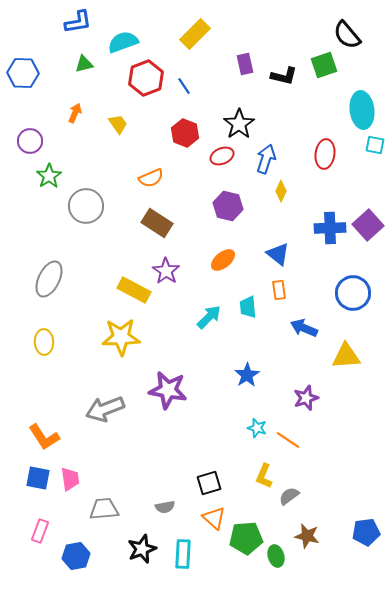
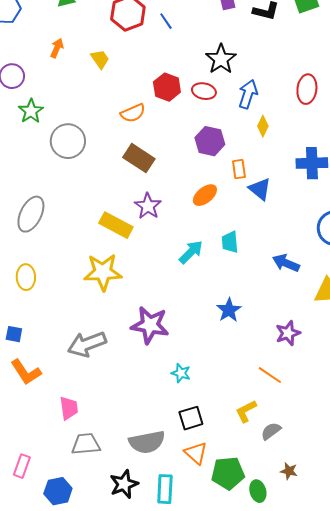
red hexagon: (185, 133) -> (167, 87), moved
red ellipse: (222, 156) -> (204, 91), turned 35
orange rectangle: (279, 290) -> (239, 169), moved
cyan star: (257, 428) -> (181, 373), moved
yellow L-shape: (264, 476) -> (246, 411), turned 40
blue square: (38, 478) -> (14, 334), moved, size x0.7
pink trapezoid: (70, 479) -> (69, 408), moved
gray semicircle: (165, 507) -> (147, 442), size x1.8
brown star: (307, 536) -> (289, 471), size x0.7

